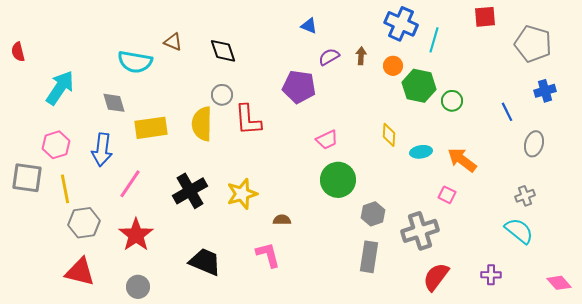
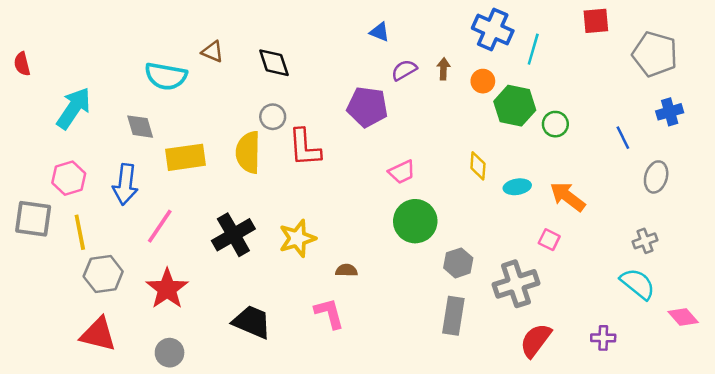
pink diamond: (559, 283) -> (683, 317), moved

